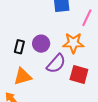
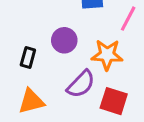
purple circle: (41, 44) -> (64, 40), moved

